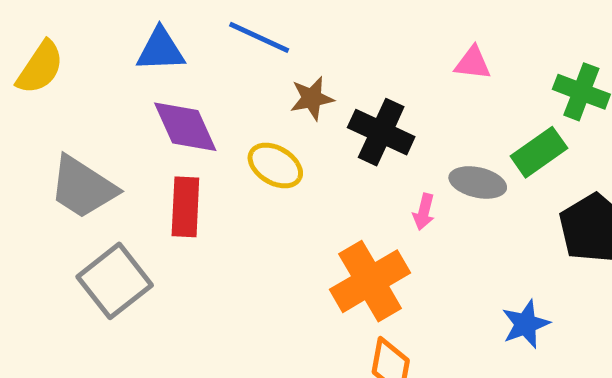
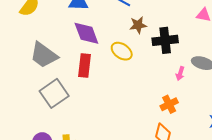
black cross: (381, 132) -> (165, 40), turned -35
orange cross: (370, 281) -> (169, 104), moved, size x0.6

